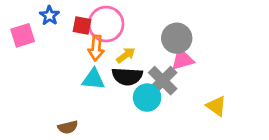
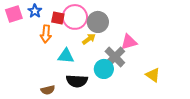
pink square: (23, 35) -> (14, 14), moved
gray circle: (177, 38) -> (98, 22), moved
orange arrow: (96, 48) -> (46, 34), moved
black semicircle: (127, 76) -> (77, 81), moved

